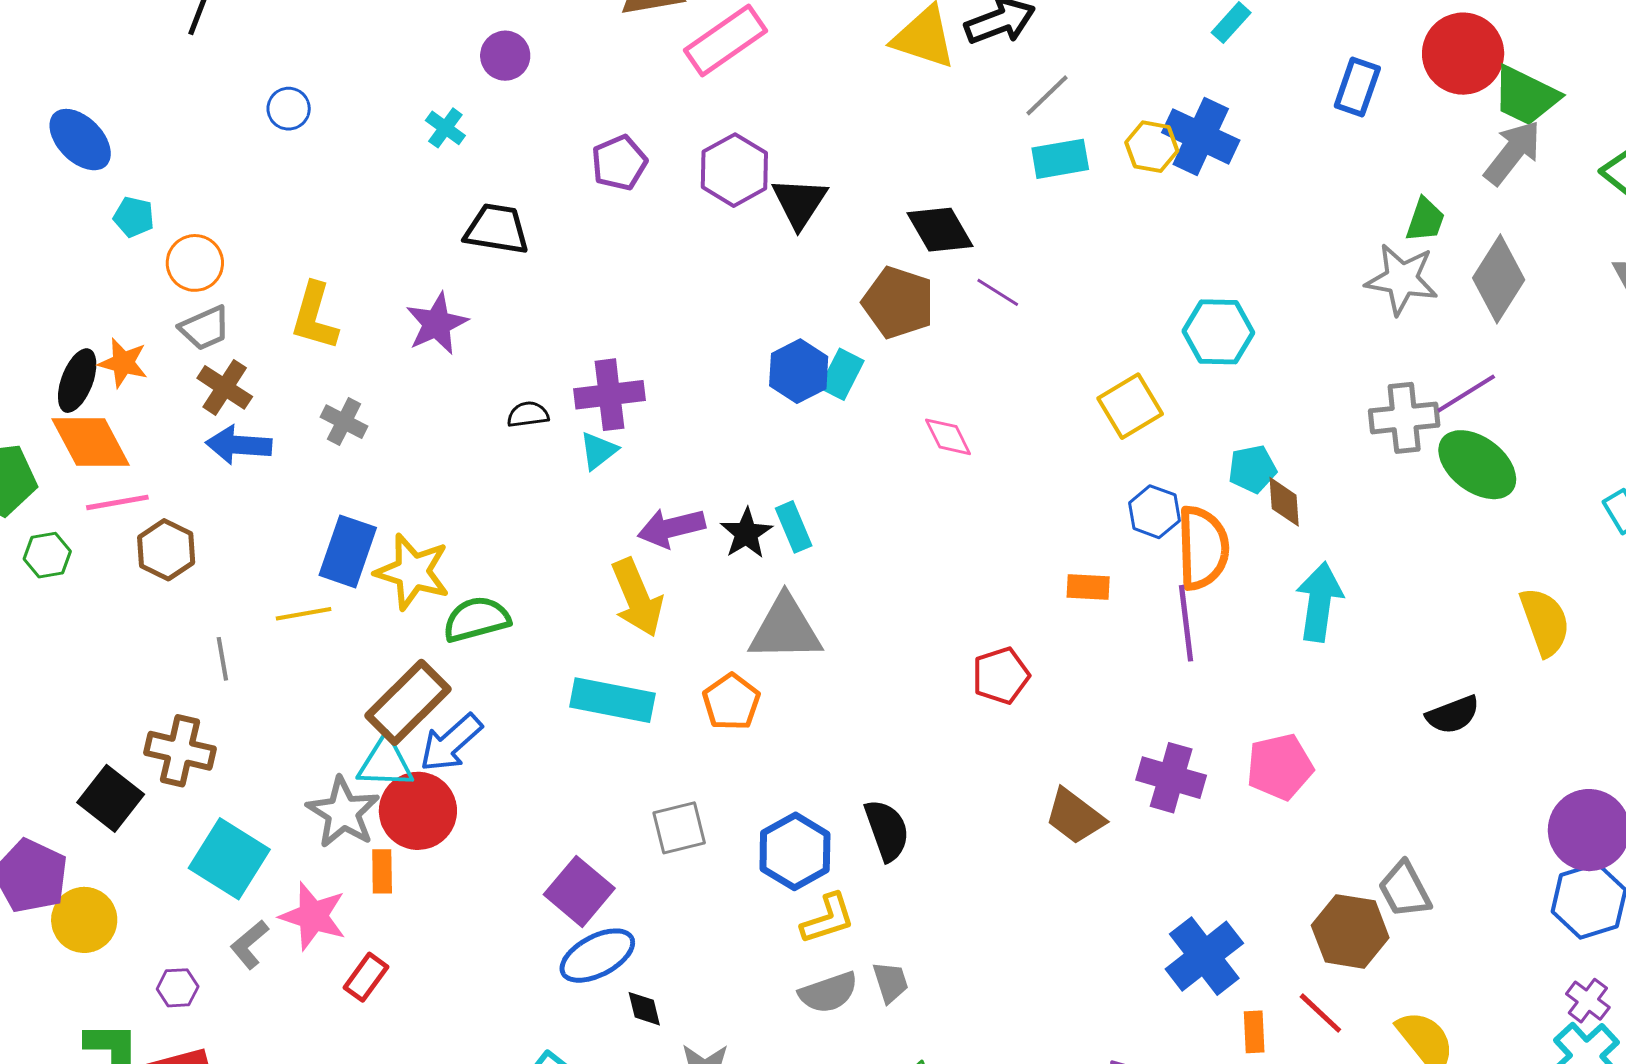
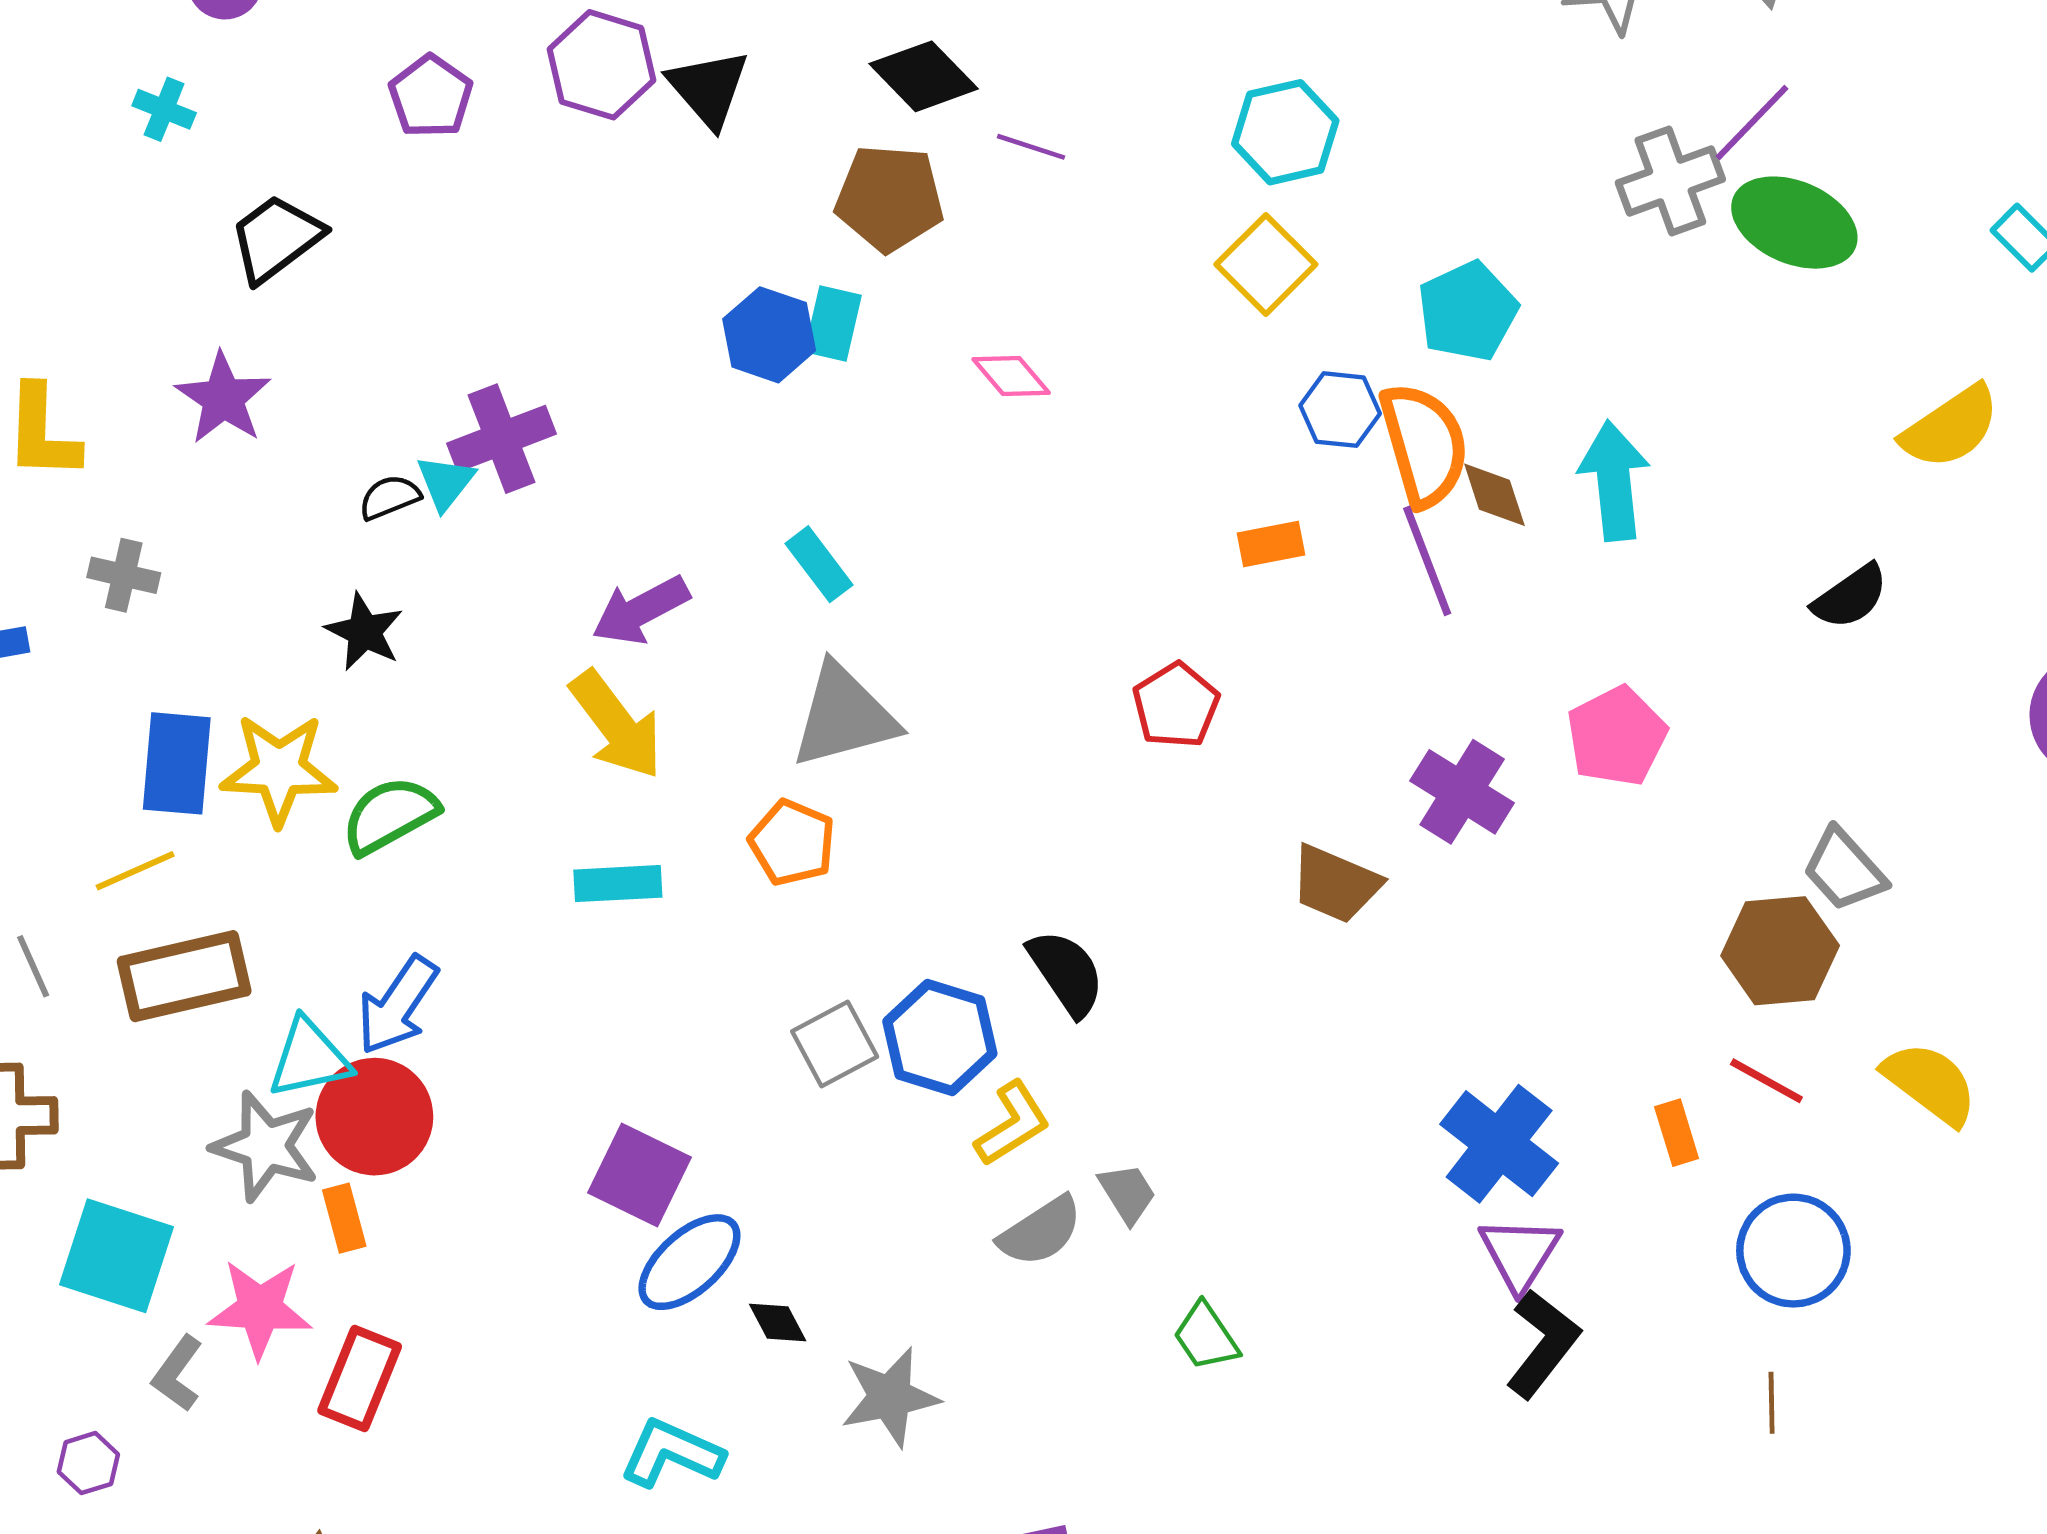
black trapezoid: (497, 229) -> (276, 238), turned -32
cyan hexagon: (1218, 332) -> (1285, 132), moved
cyan triangle: (598, 451) -> (446, 482), moved
cyan pentagon: (1252, 469) -> (1468, 311), size x1.4
brown diamond: (1284, 502) -> (1494, 495), moved
black star: (746, 533) -> (364, 632), moved
yellow semicircle: (1545, 622) -> (1951, 427), turned 90
cyan rectangle: (612, 700) -> (618, 884), size x0.7
brown rectangle: (408, 702) -> (184, 976), moved, turned 46
purple cross: (1171, 778) -> (1462, 792), turned 30
gray square: (679, 828) -> (835, 1044), moved
blue cross: (1204, 956) -> (1499, 1144), moved
red rectangle: (366, 977) -> (360, 1379), size x1.4

